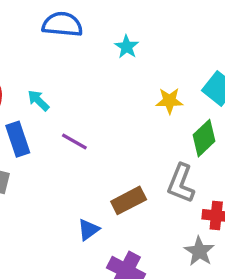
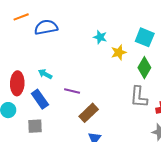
cyan star: (127, 47) -> (100, 37), moved
brown rectangle: (129, 200) -> (89, 113), moved

